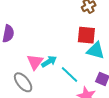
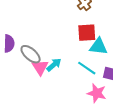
cyan line: (69, 74) -> (87, 68), moved
gray ellipse: (23, 82) -> (31, 54), moved

